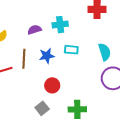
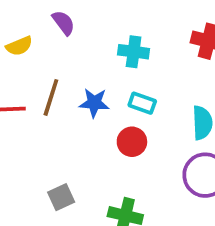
purple semicircle: (34, 30) -> (63, 23), moved, turned 56
red circle: (52, 85) -> (132, 142), moved

